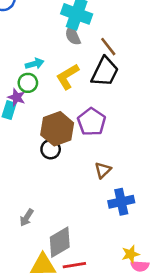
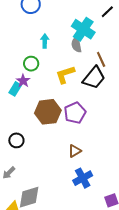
cyan arrow: (35, 64) -> (45, 41), moved, turned -88
green circle: (28, 83) -> (31, 64), moved
black circle: (51, 149) -> (16, 140), moved
blue cross: (121, 202) -> (83, 178), turned -30

